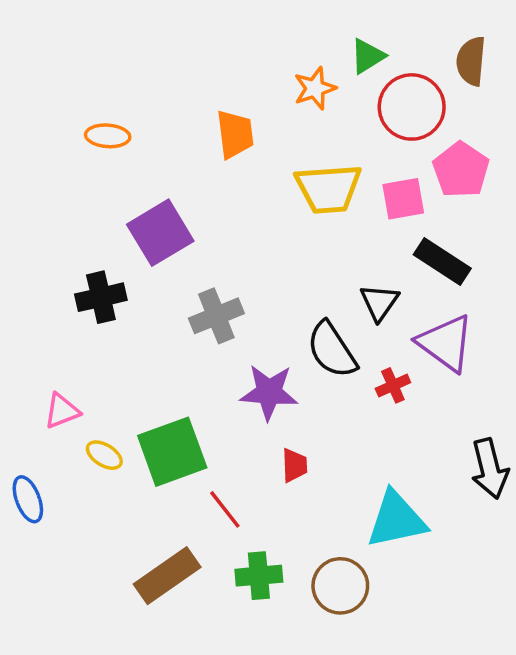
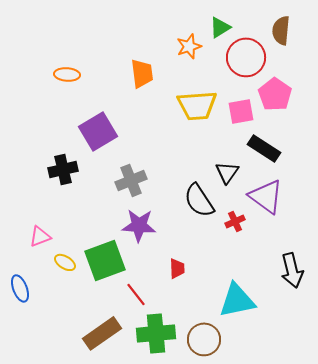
purple star: (269, 392) -> (139, 225), moved
green cross: (259, 576) -> (156, 333), size x1.4

